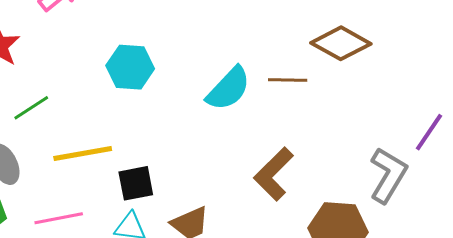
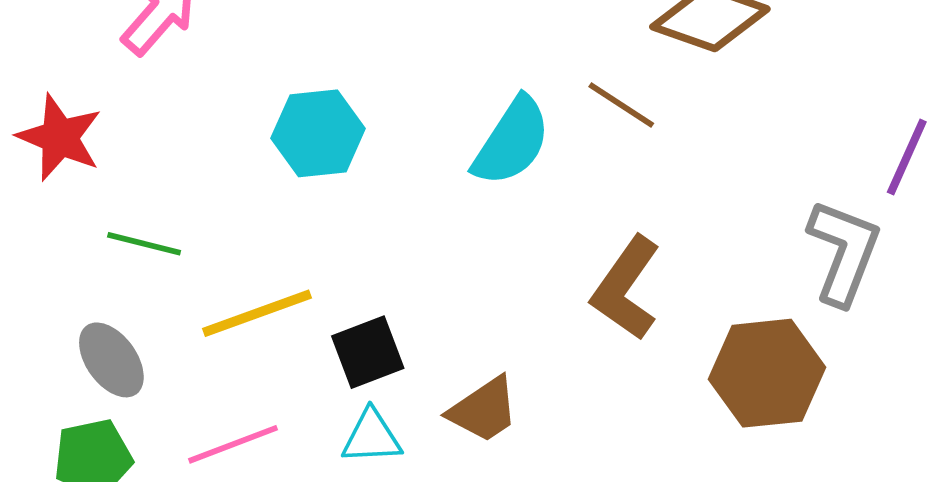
brown line: (288, 80) -> (621, 105), turned 42
green line: (31, 108) -> (144, 244), turned 57

